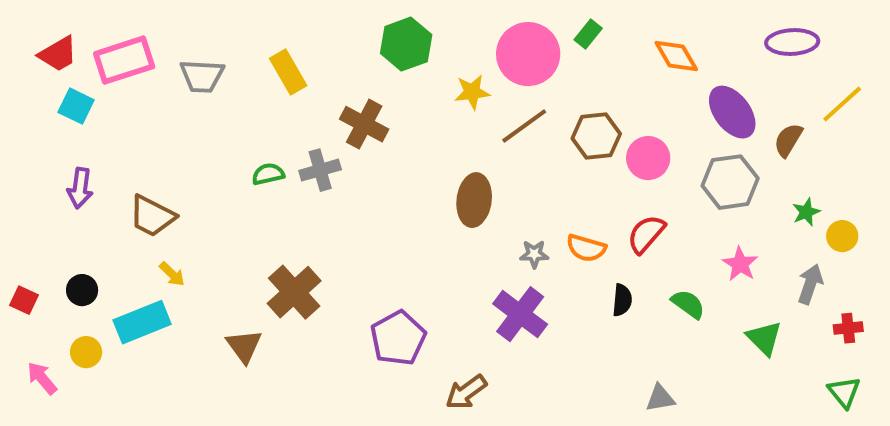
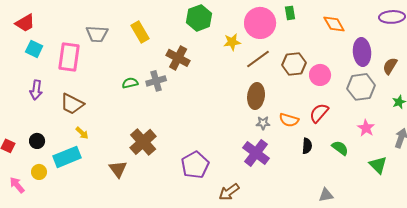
green rectangle: (588, 34) -> (290, 13), turned -48
pink rectangle: (124, 60) -> (69, 57), moved, turned -64
purple ellipse: (732, 112) -> (362, 52), turned 32
brown ellipse: (474, 200) -> (256, 96), moved

